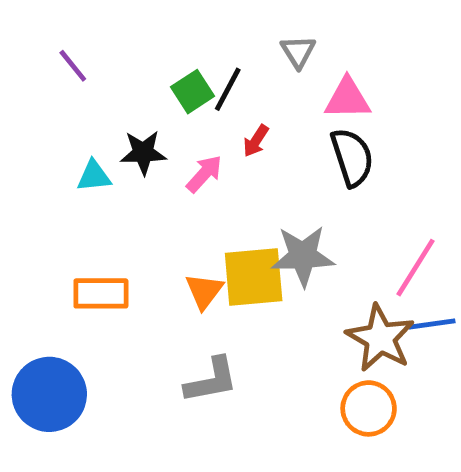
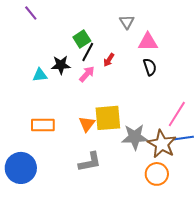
purple line: (73, 66) -> (31, 13), moved
black line: (228, 89) -> (88, 52), moved
black semicircle: (352, 157) -> (150, 67), size x0.7
gray star: (303, 256) -> (135, 137), moved

